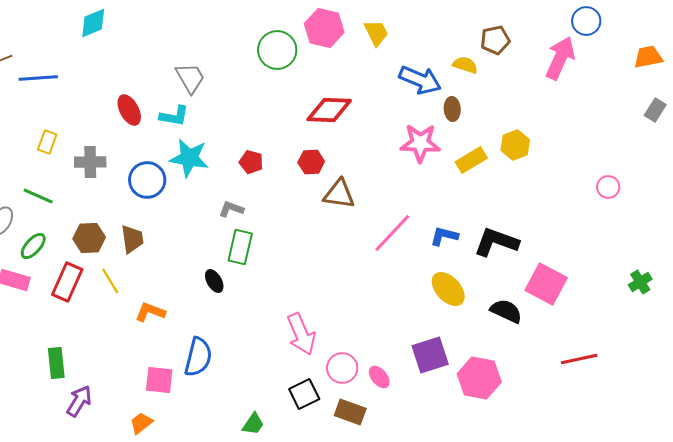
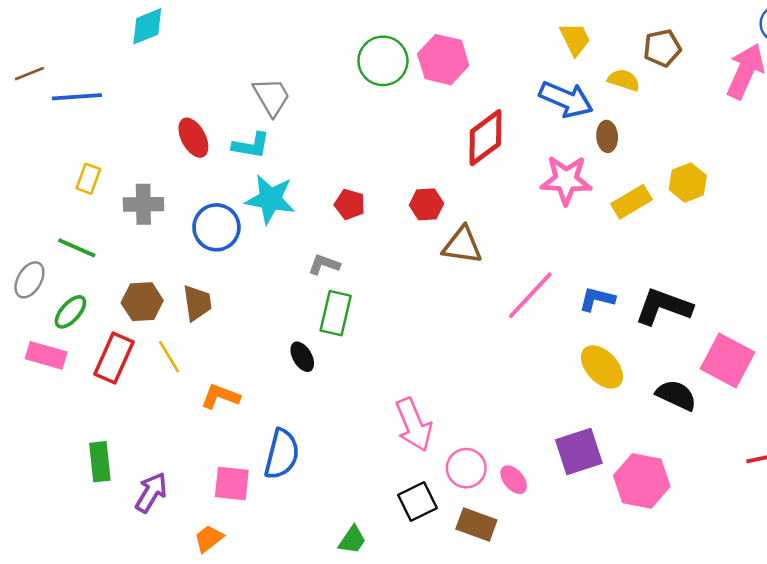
pink hexagon: (324, 28) -> (443, 60), moved
yellow trapezoid: (376, 33) -> (575, 39), moved
red diamond: (329, 110) -> (485, 138), moved, turned -39
purple arrow: (79, 401) -> (151, 492), moved

